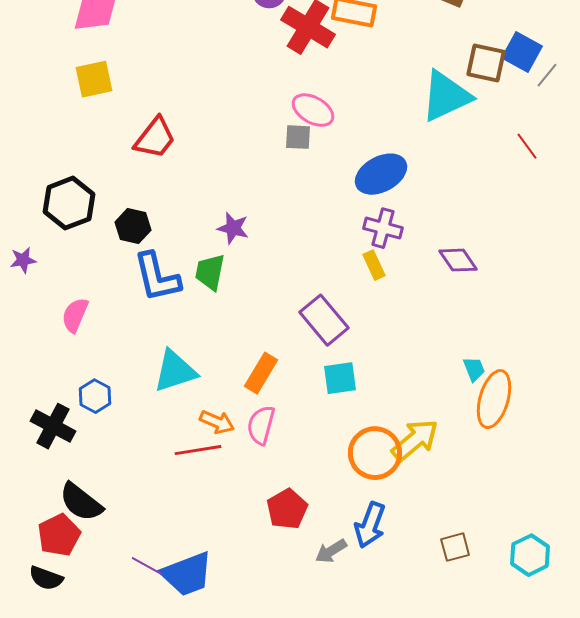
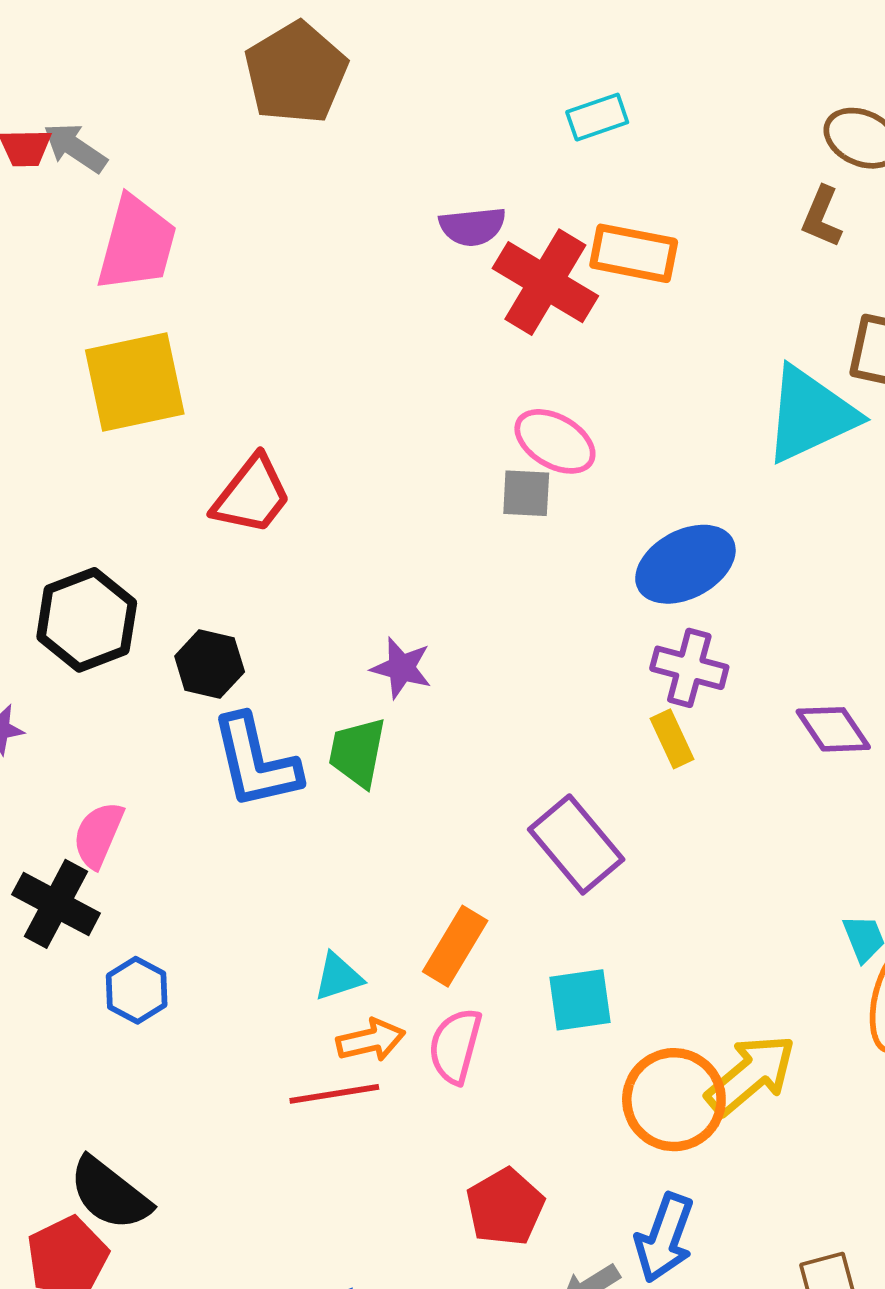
yellow square: (94, 79) -> (135, 382), size x1.4
cyan triangle: (175, 371) -> (338, 977), moved, size x0.6
cyan square: (340, 378) -> (580, 1000), moved
orange arrow: (217, 422) -> (371, 1040), turned -36
black cross: (53, 426) -> (56, 904), moved

